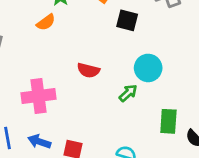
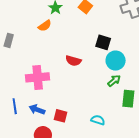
black square: (127, 20) -> (103, 42), moved
green arrow: (128, 93) -> (114, 81), moved

